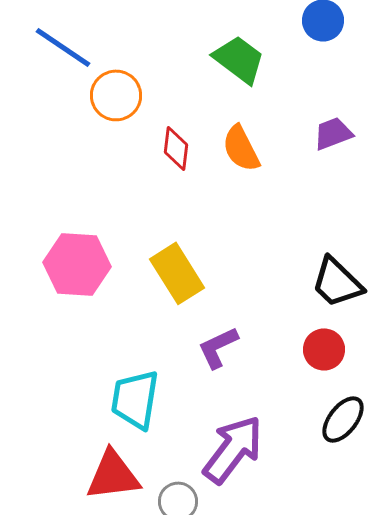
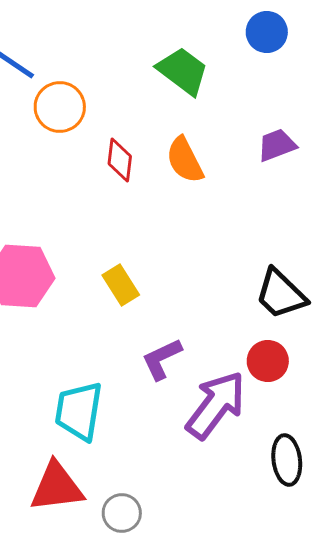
yellow rectangle: (177, 273) -> (121, 285), size x0.7
black ellipse: (343, 419) -> (287, 460), moved, turned -45
purple arrow: (233, 449) -> (216, 405), moved

